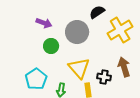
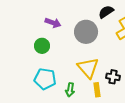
green circle: (51, 46) -> (42, 46), moved
cyan pentagon: (36, 79) -> (45, 79), turned -30

